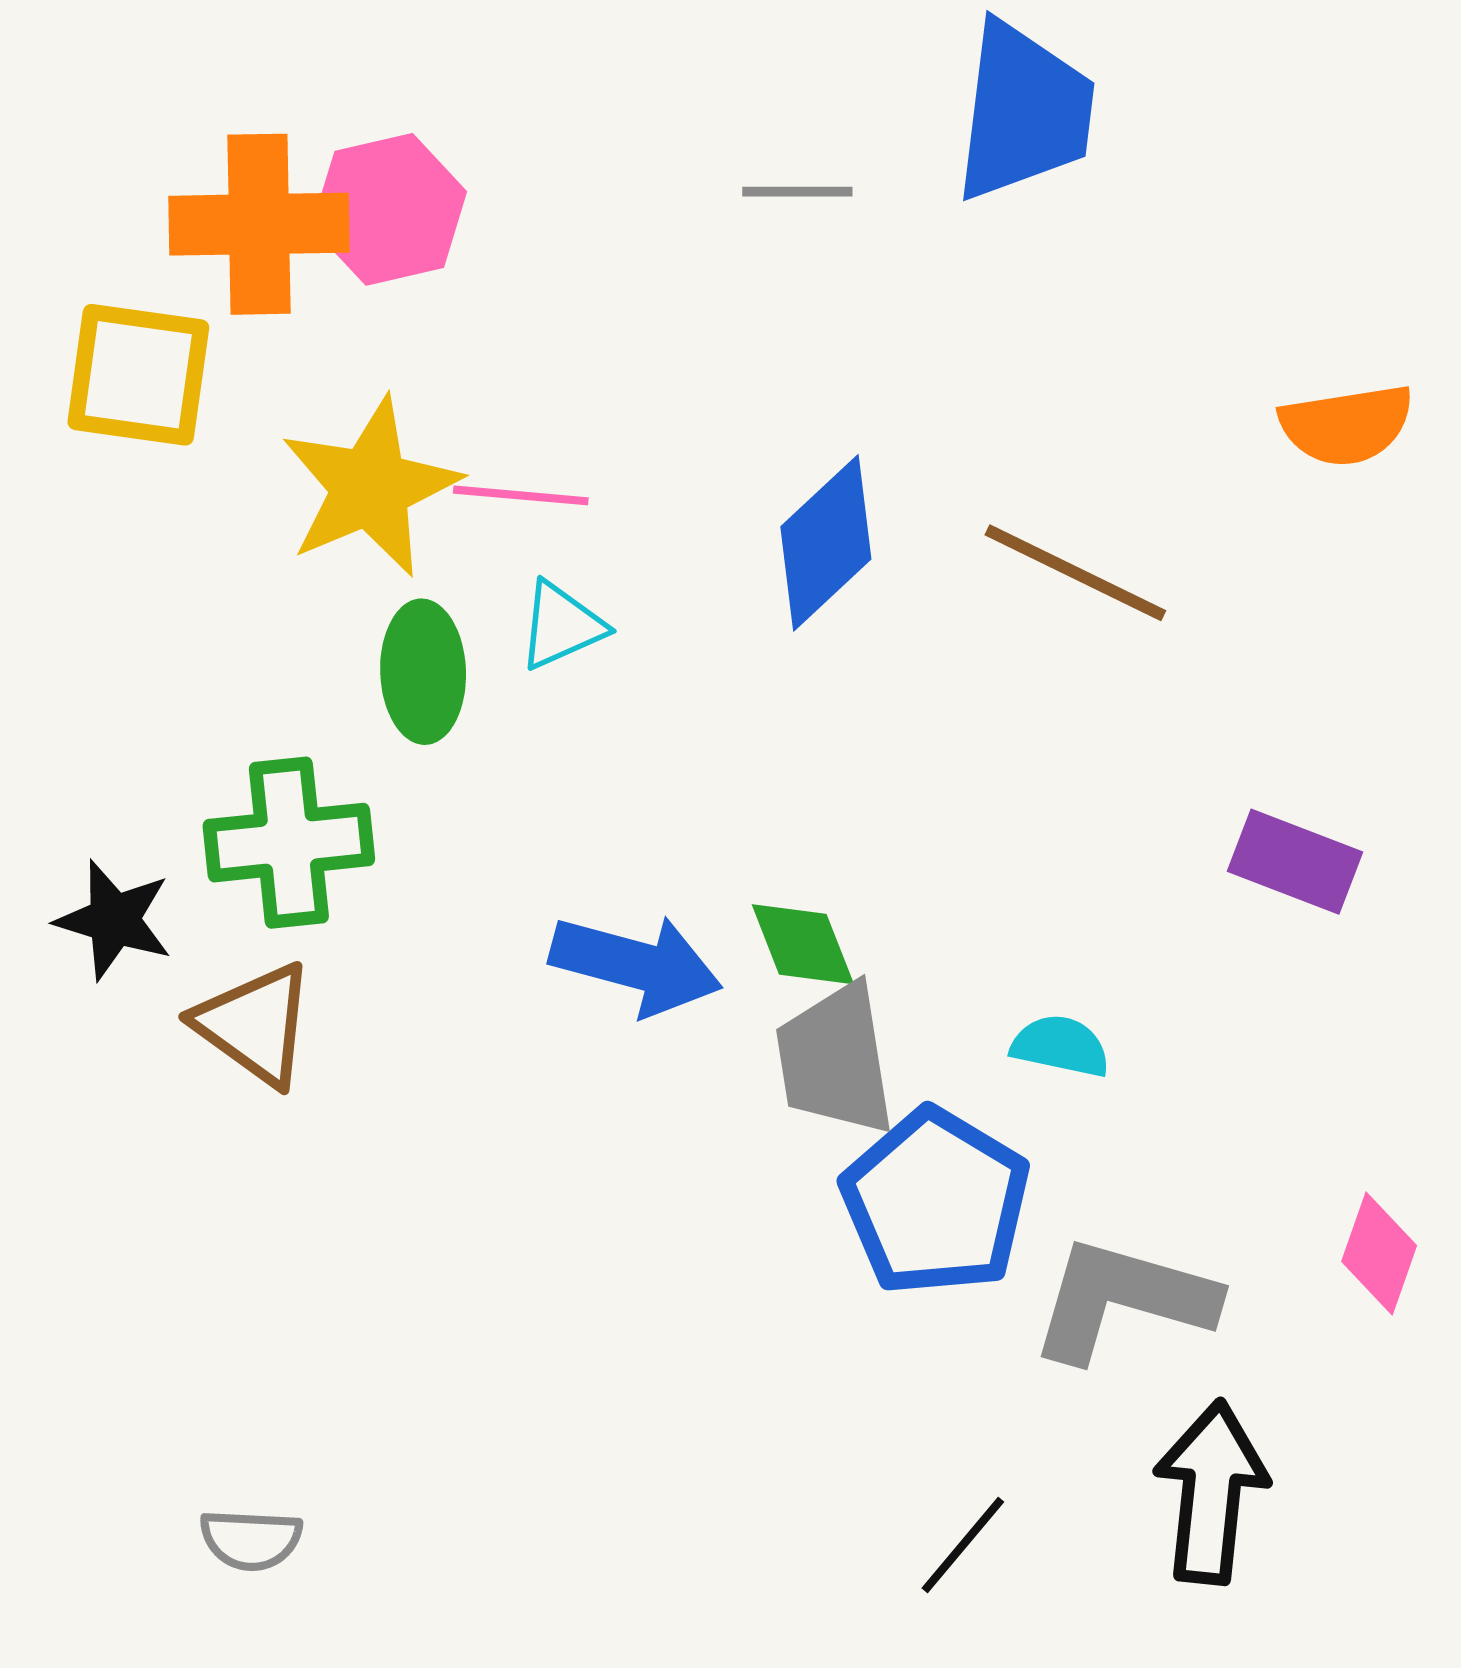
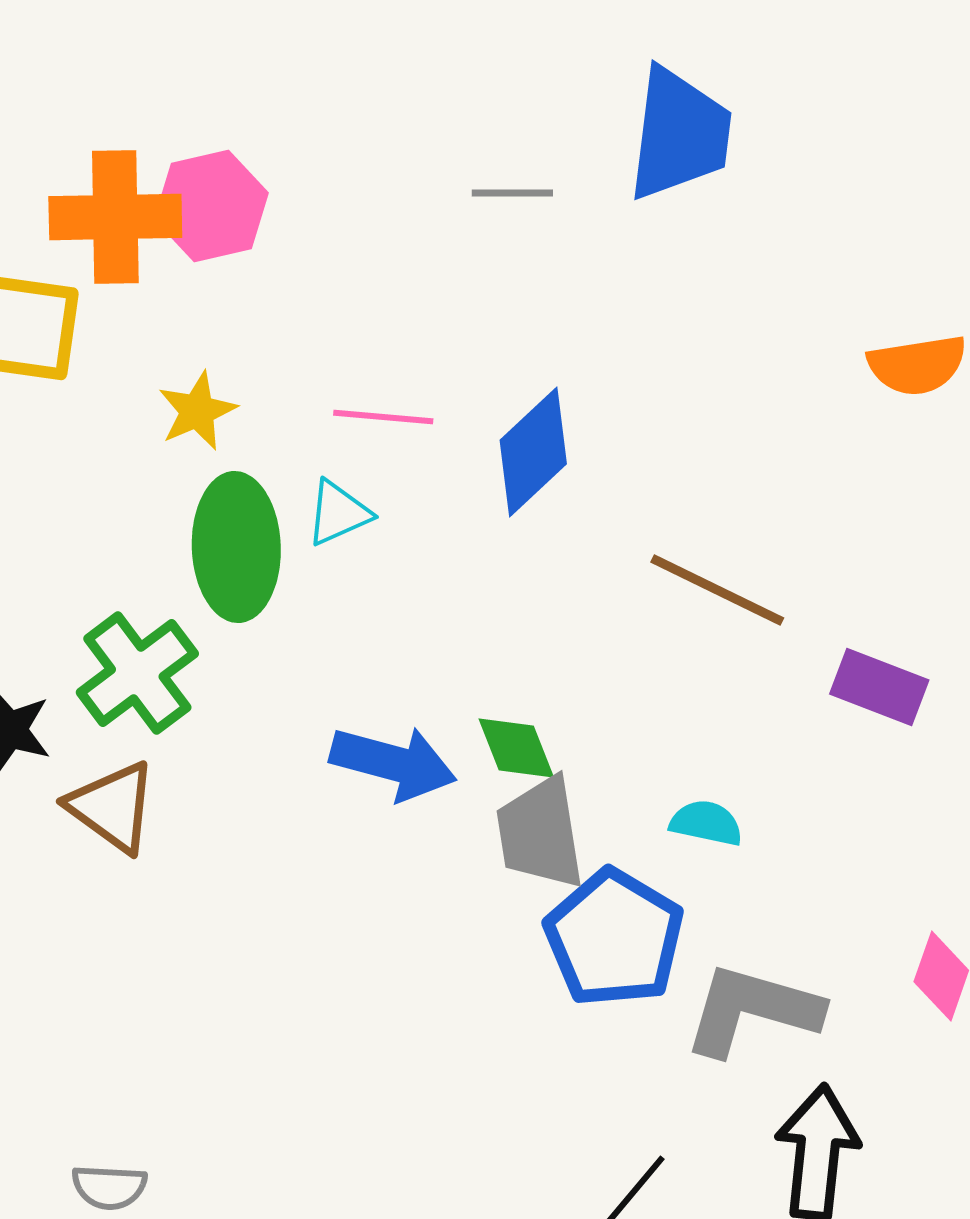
yellow star: (370, 487) -> (197, 411), size x0.6
pink line: (521, 495) -> (383, 417), moved
brown line: (1075, 573) -> (717, 590), moved
green ellipse: (423, 672) -> (236, 547), size x1.4
green cross: (289, 843) -> (137, 673), turned -31

